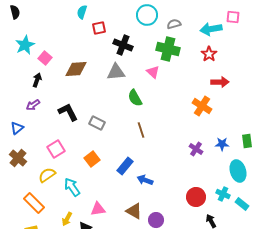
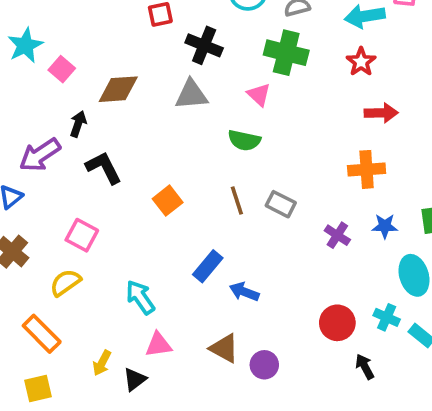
black arrow: (37, 80) -> (78, 124), moved
green semicircle: (135, 98) -> (244, 140), moved, turned -48
purple arrow: (33, 105) -> (40, 155), size x1.6
orange cross: (202, 106) -> (367, 169), moved, turned -36
gray rectangle: (97, 123) -> (281, 204), moved
pink square: (56, 149) -> (82, 235), turned -30
orange square: (92, 159) -> (168, 201), moved
cyan arrow: (72, 187) -> (140, 297), moved

